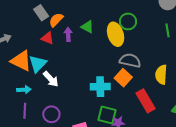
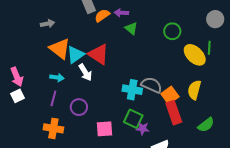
purple arrow: (68, 34) -> (121, 13), moved, turned -96
yellow ellipse: (116, 34) -> (195, 55), moved, turned -40
red triangle: (47, 38) -> (99, 54), moved, size x1.6
gray semicircle: (130, 61) -> (152, 85), moved
orange square: (123, 78) -> (170, 95), moved

